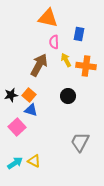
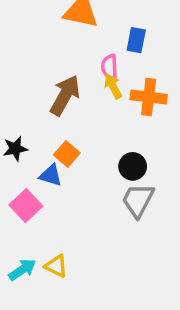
pink semicircle: (54, 42) -> (110, 67), moved
orange square: (29, 95) -> (67, 154), moved
black circle: (68, 96) -> (133, 166), moved
gray trapezoid: (80, 142) -> (138, 200), moved

